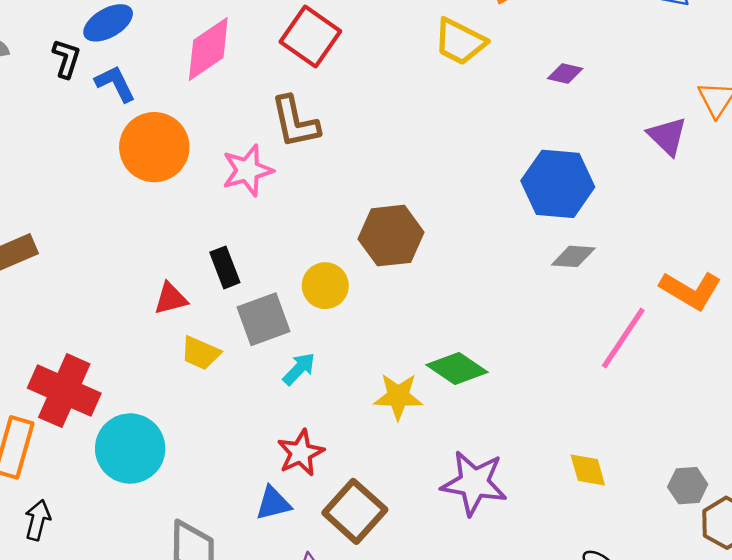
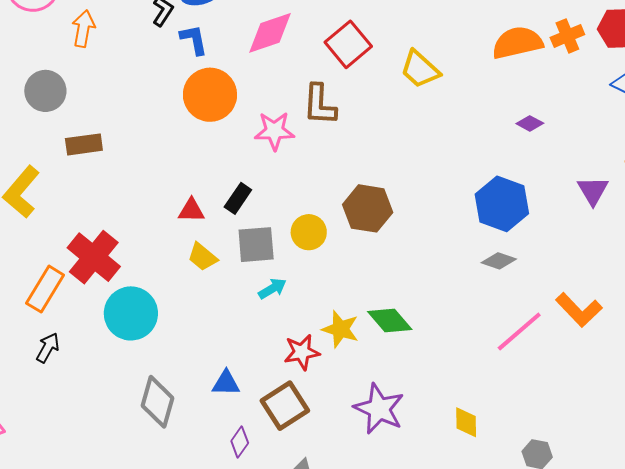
yellow trapezoid: (460, 42) -> (420, 69), moved
black rectangle: (225, 267) -> (238, 198), turned 40
red star: (301, 453) -> (302, 352), moved

